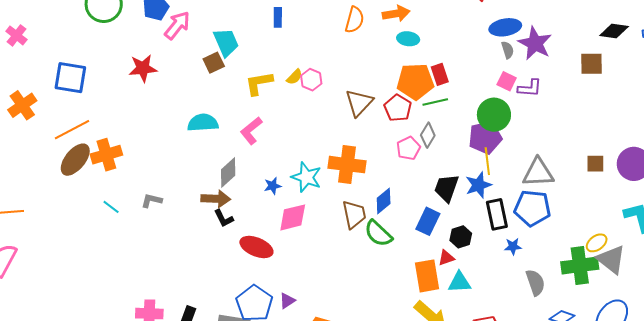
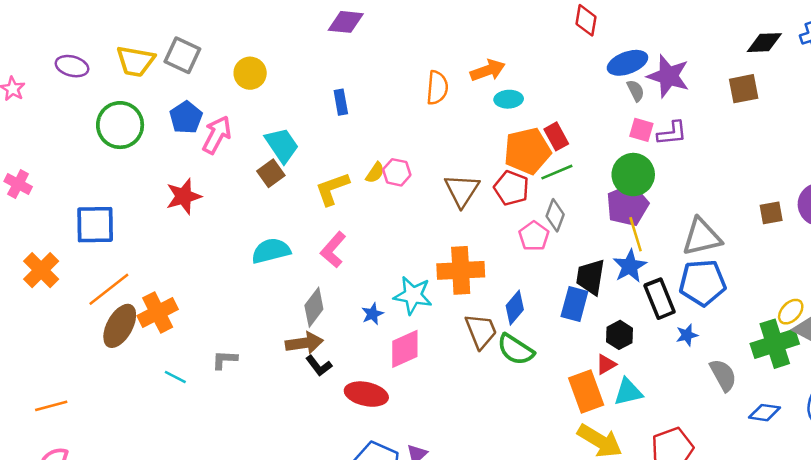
blue rectangle: (428, 221) -> (574, 304), moved

